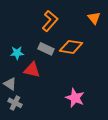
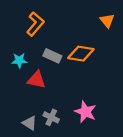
orange L-shape: (50, 21) -> (35, 24), moved
gray triangle: (10, 84) -> (30, 123), moved
gray cross: (15, 103) -> (51, 117), moved

